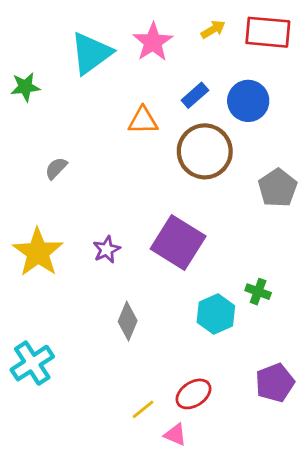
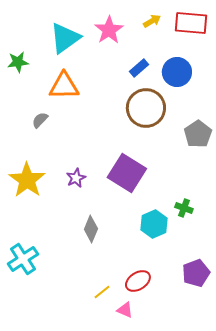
orange triangle: (143, 121) -> (64, 86), moved, size x1.4

